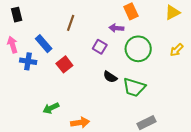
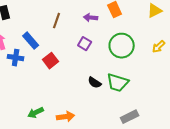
purple arrow: (116, 28) -> (91, 18), moved
black semicircle: (110, 77) -> (95, 83), moved
green arrow: (51, 108) -> (36, 113), moved

